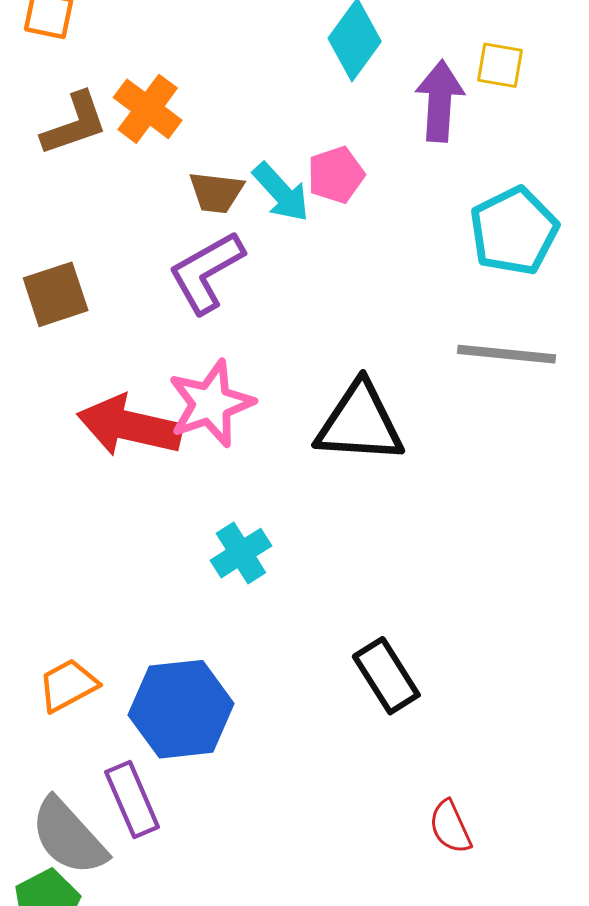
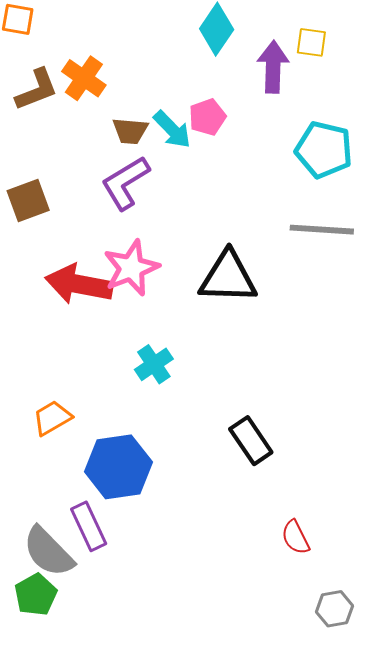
cyan pentagon: (514, 231) -> (324, 150), turned -30
orange trapezoid: (68, 685) -> (52, 418), moved

